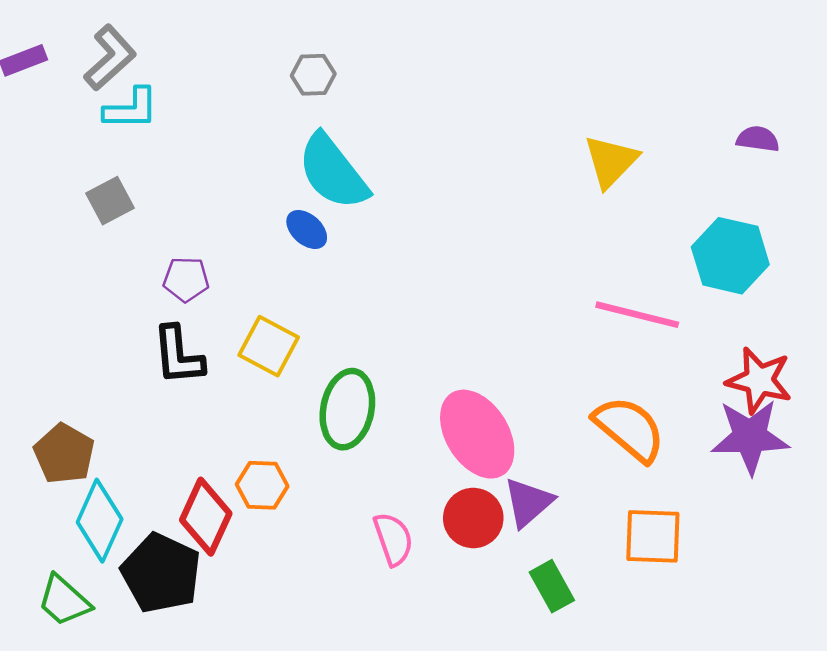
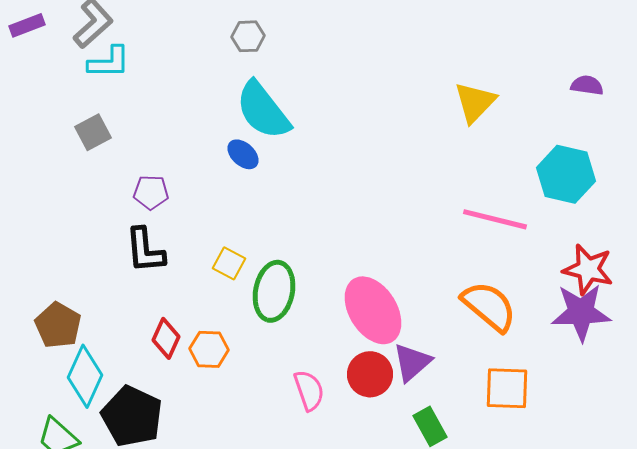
yellow square: (269, 346) -> (229, 263), moved, size x0.7
red diamond: (206, 517) -> (166, 338), moved, size x0.7

